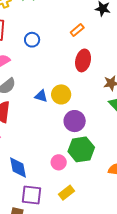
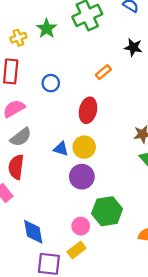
red ellipse: (83, 60) -> (88, 110), moved
purple circle: (75, 121) -> (82, 177), moved
yellow rectangle: (66, 193) -> (77, 250), moved

